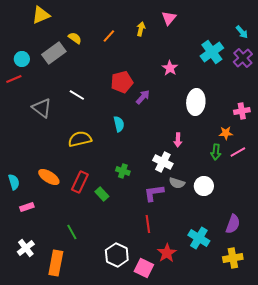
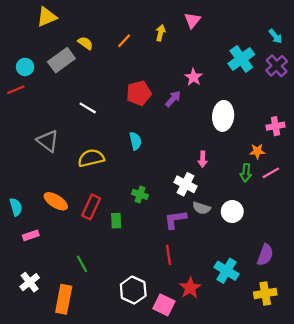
purple arrow: (143, 97) -> (173, 99), moved
gray triangle: (42, 108) -> (48, 141), moved
green rectangle: (102, 194) -> (116, 221), turned 40

